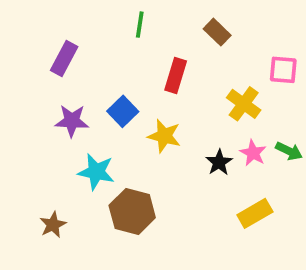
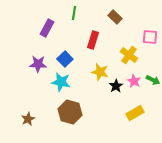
purple rectangle: (64, 59) -> (47, 28), moved
yellow star: (164, 136) -> (100, 72), moved
cyan star: (96, 172) -> (61, 82), moved

